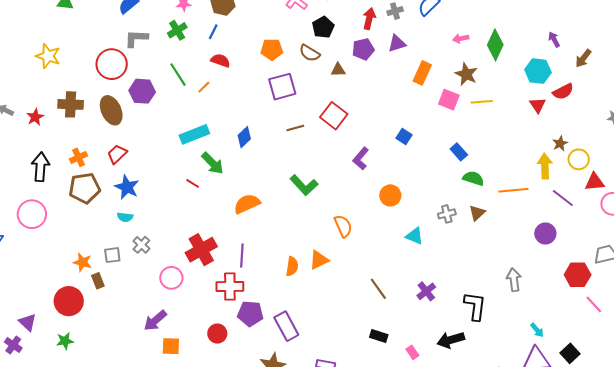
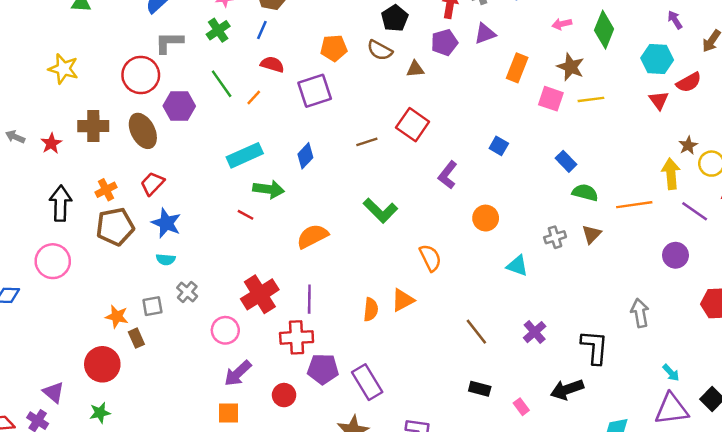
purple square: (282, 87) -> (315, 91), moved
green arrow: (213, 163) -> (269, 189), turned -35
purple arrow: (155, 321) -> (238, 373), moved

